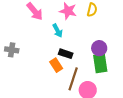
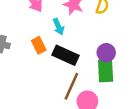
black rectangle: (66, 54) -> (65, 55), size x1.5
orange rectangle: (56, 65) -> (39, 45), moved

